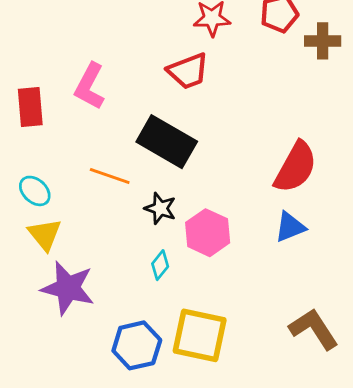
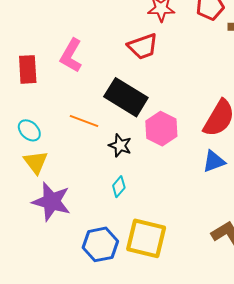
pink hexagon: (208, 233) -> (161, 129), moved

